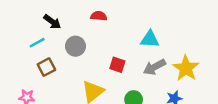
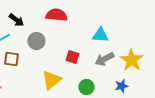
red semicircle: (99, 16) -> (56, 15), size x1.5
brown square: (46, 67) -> (11, 59), turned 35

